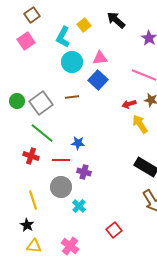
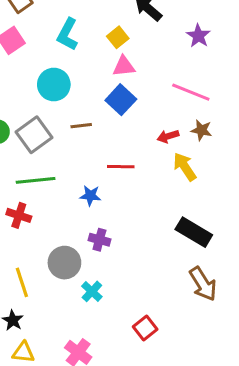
yellow square: (84, 25) -> (118, 37), moved
cyan circle: (72, 62) -> (54, 85), moved
green line: (42, 133) -> (36, 180), turned -45
red line: (61, 160) -> (121, 167), moved

